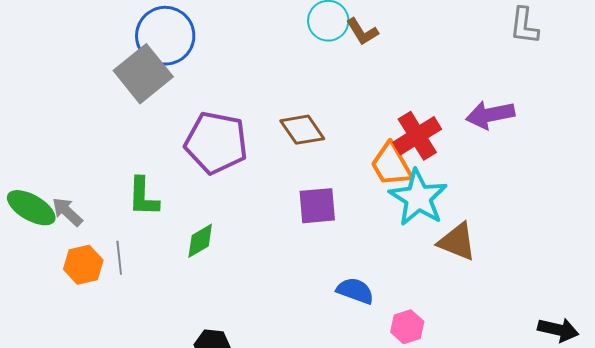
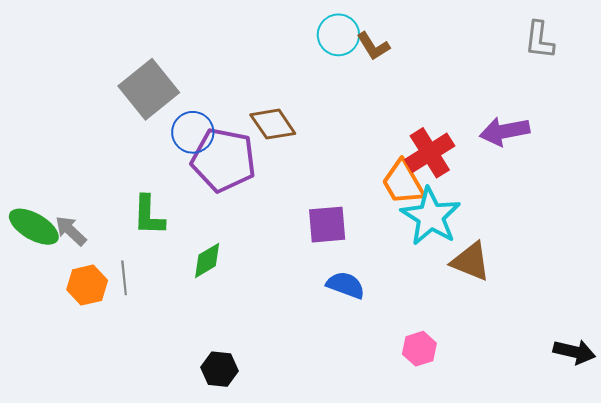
blue circle: (165, 36) -> (193, 132), moved, size x0.7
brown diamond: (302, 130) -> (273, 124), moved
blue semicircle: (355, 291) -> (346, 285), moved

